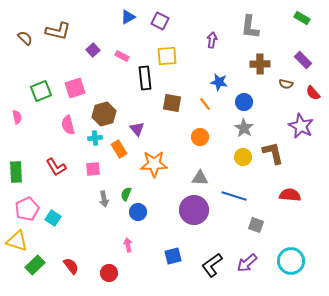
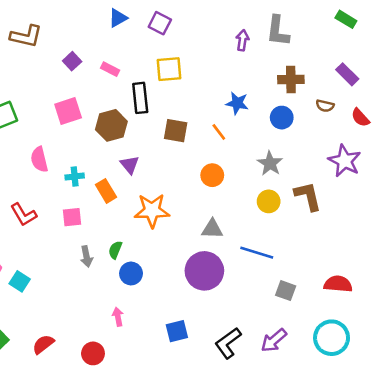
purple arrow: (212, 40) -> (242, 40), moved
pink square: (75, 88) -> (68, 111), moved
blue circle: (244, 102) -> (282, 118), moved
brown hexagon: (104, 114) -> (111, 125), moved
red semicircle: (290, 195) -> (338, 284), moved
red semicircle: (71, 266) -> (43, 344), turned -90

